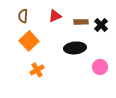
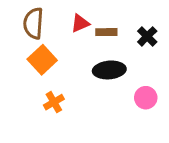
brown semicircle: (23, 16) -> (33, 23), size x1.5
brown rectangle: (81, 22) -> (106, 32), moved

